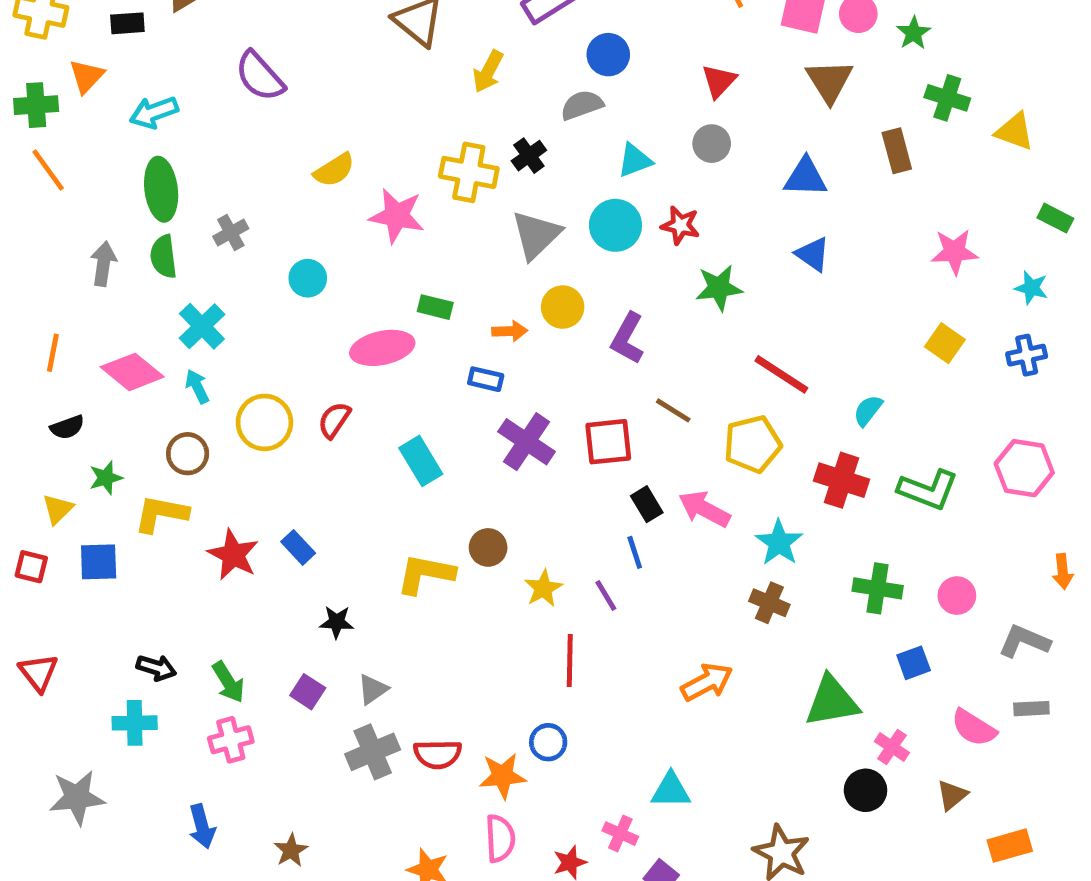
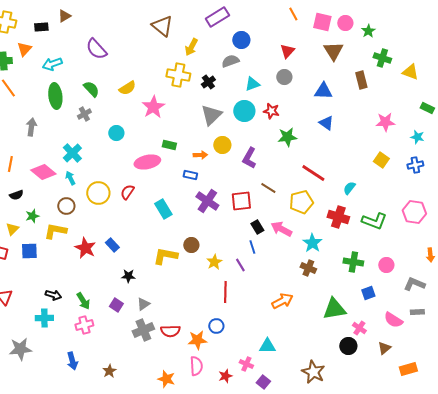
yellow cross: (469, 172) -> (178, 75), moved
pink star: (397, 216) -> (153, 107), turned 30
green semicircle: (163, 257) -> (91, 89), moved, turned 144

